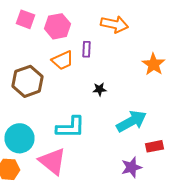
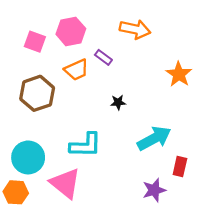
pink square: (26, 19) -> (35, 42), moved
purple rectangle: (86, 49) -> (103, 57), turned -56
red rectangle: (154, 146) -> (180, 166), turned -66

